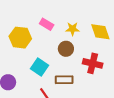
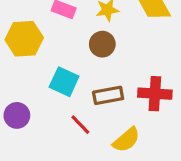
red cross: (93, 63) -> (155, 94), moved

